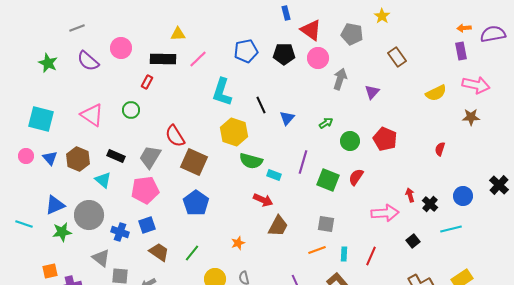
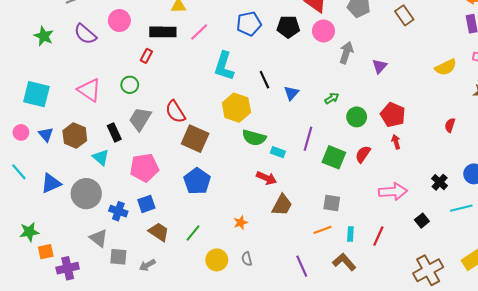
brown rectangle: (397, 57) -> (404, 15), moved
black rectangle: (116, 156) -> (114, 132), turned 42
gray trapezoid: (150, 157) -> (140, 119), moved
red arrow: (410, 195) -> (396, 142), moved
cyan line: (24, 224) -> (19, 172), moved, turned 30
green star: (62, 232) -> (29, 232), moved

